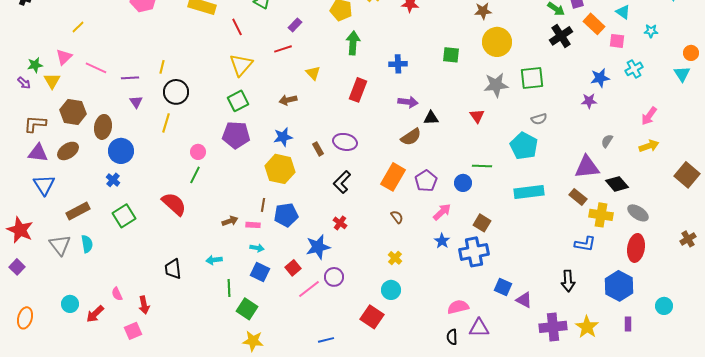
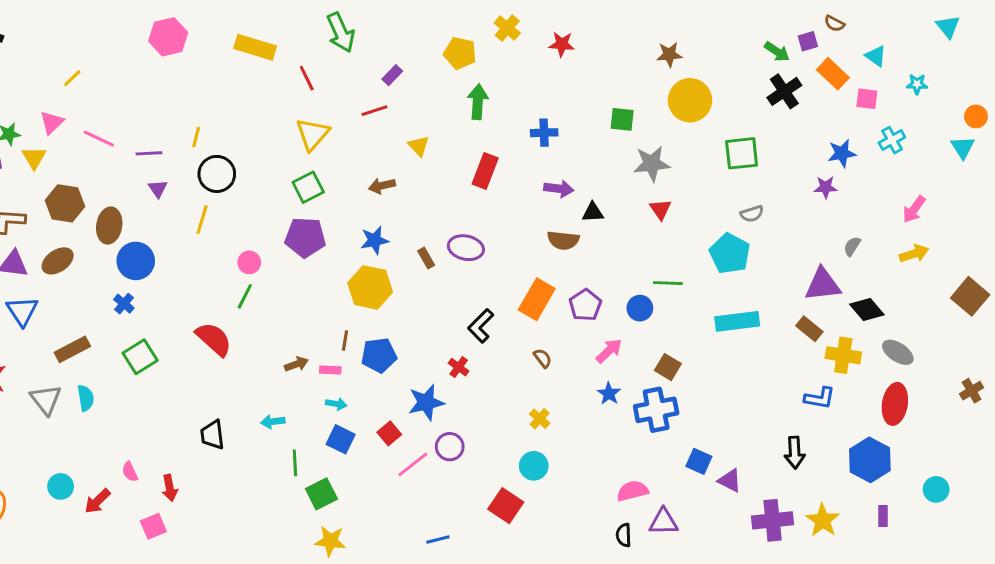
gray star: (496, 85) -> (652, 164), moved
brown semicircle: (411, 137) -> (563, 240), turned 40
black L-shape: (342, 182) -> (481, 326), moved
green square: (247, 309) -> (321, 494), turned 30

